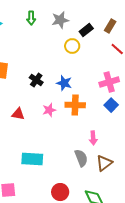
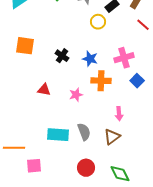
pink cross: (109, 82) -> (124, 58), moved
pink star: (49, 110) -> (76, 95), moved
gray semicircle: (81, 158) -> (84, 132), moved
brown triangle: (104, 163) -> (112, 137), moved

